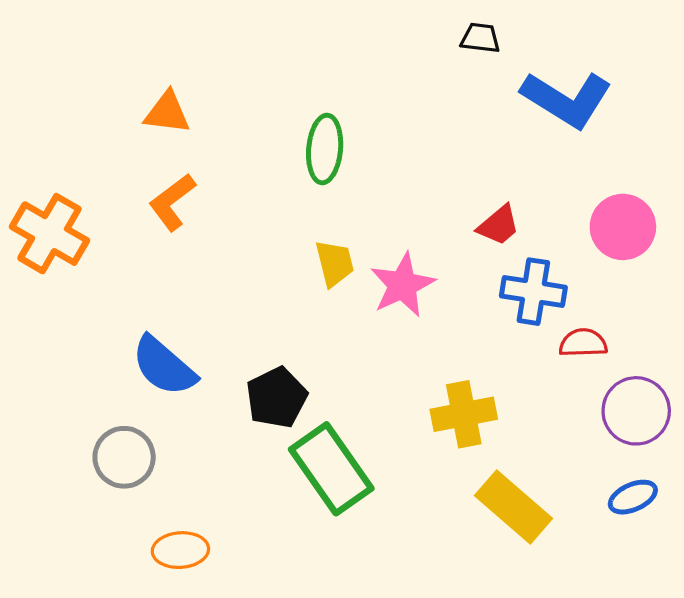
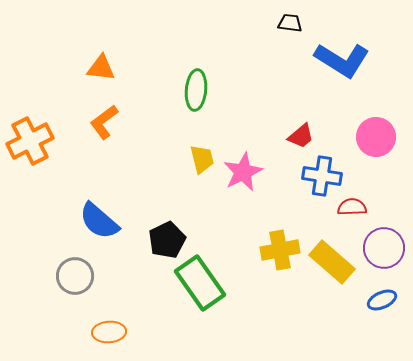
orange cross: (50, 234) -> (30, 141), turned 33
yellow rectangle: (514, 507) -> (332, 262), moved

